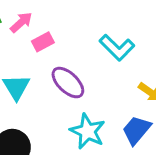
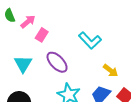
pink rectangle: (43, 42) -> (42, 35), turned -32

